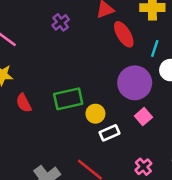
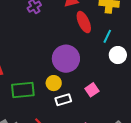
purple circle: (135, 83) -> (66, 59), moved
green rectangle: (68, 99) -> (23, 90), moved

